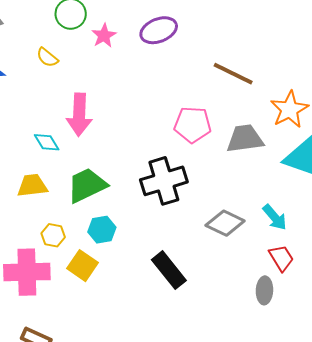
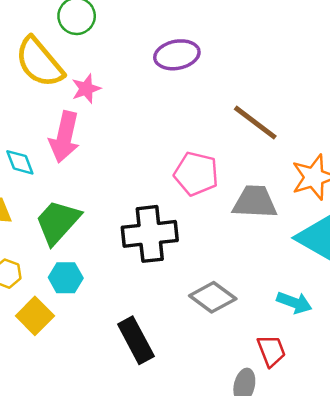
pink star: (104, 36) -> (86, 89), moved
yellow semicircle: (47, 57) -> (39, 62), size x2.0
green trapezoid: (87, 185) -> (58, 222), turned -33
cyan arrow: (275, 217) -> (294, 303), moved, turned -40

